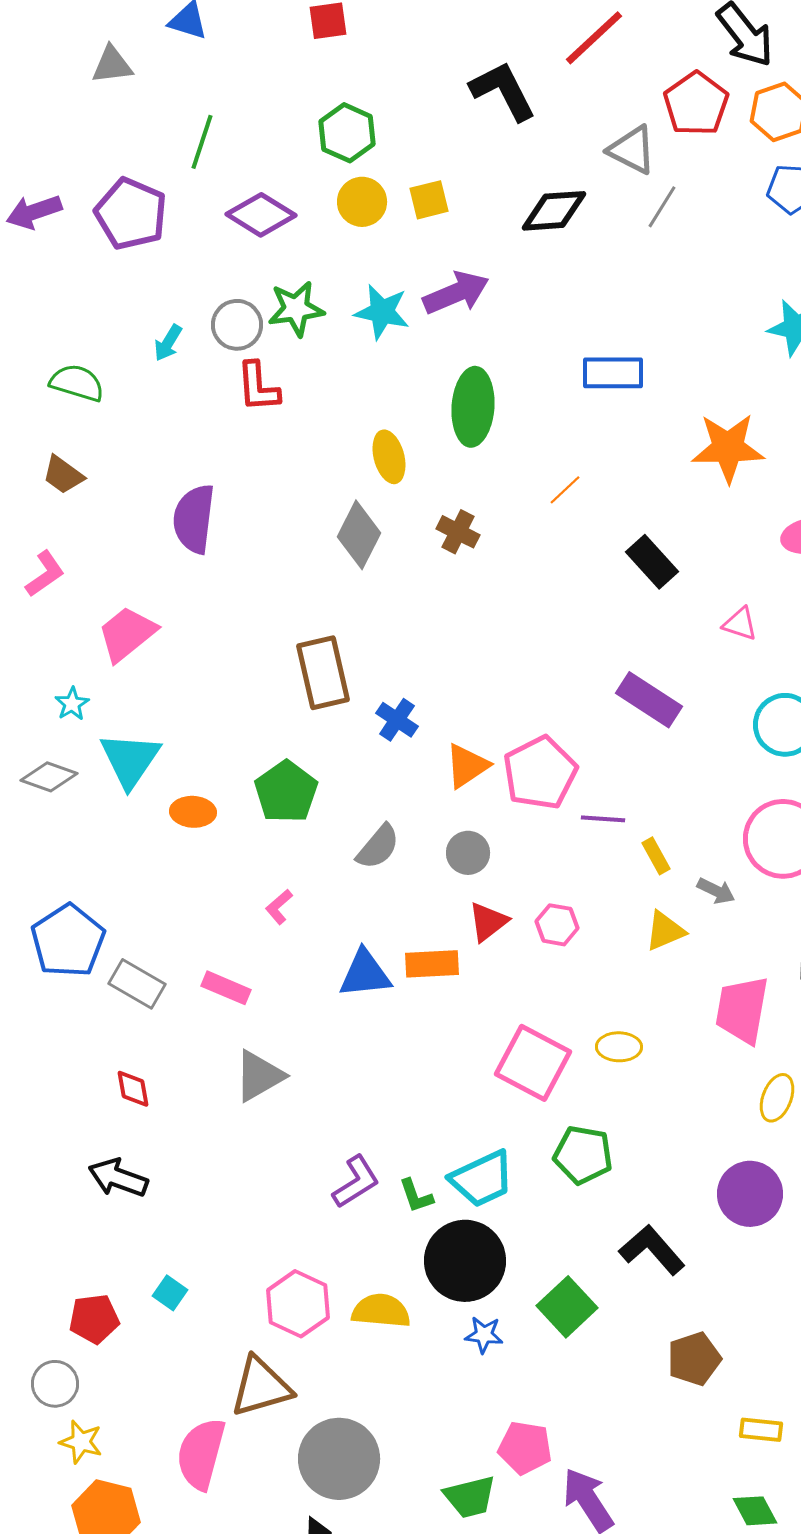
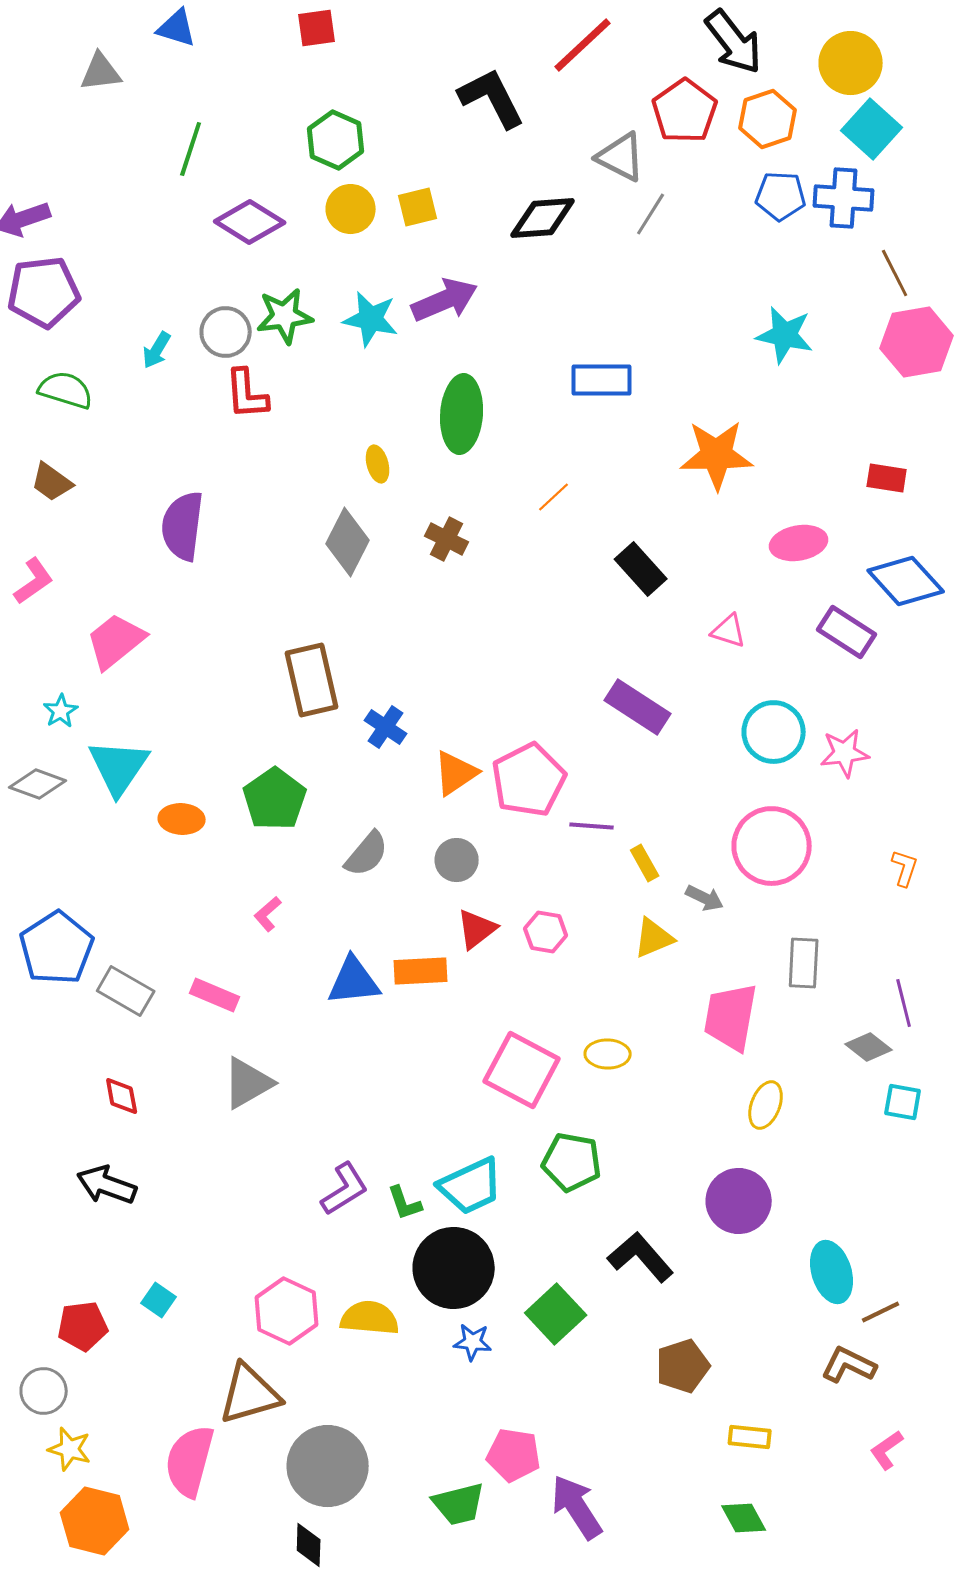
purple pentagon: (131, 214) -> (44, 292), moved, turned -30
yellow ellipse: (389, 457) -> (378, 464), size x0.7

